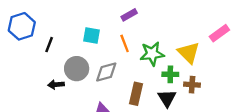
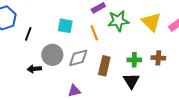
yellow triangle: (189, 53) -> (151, 22), moved
green star: (152, 54) -> (118, 21), moved
brown cross: (192, 85) -> (158, 58), moved
brown rectangle: (136, 94) -> (104, 66), moved

